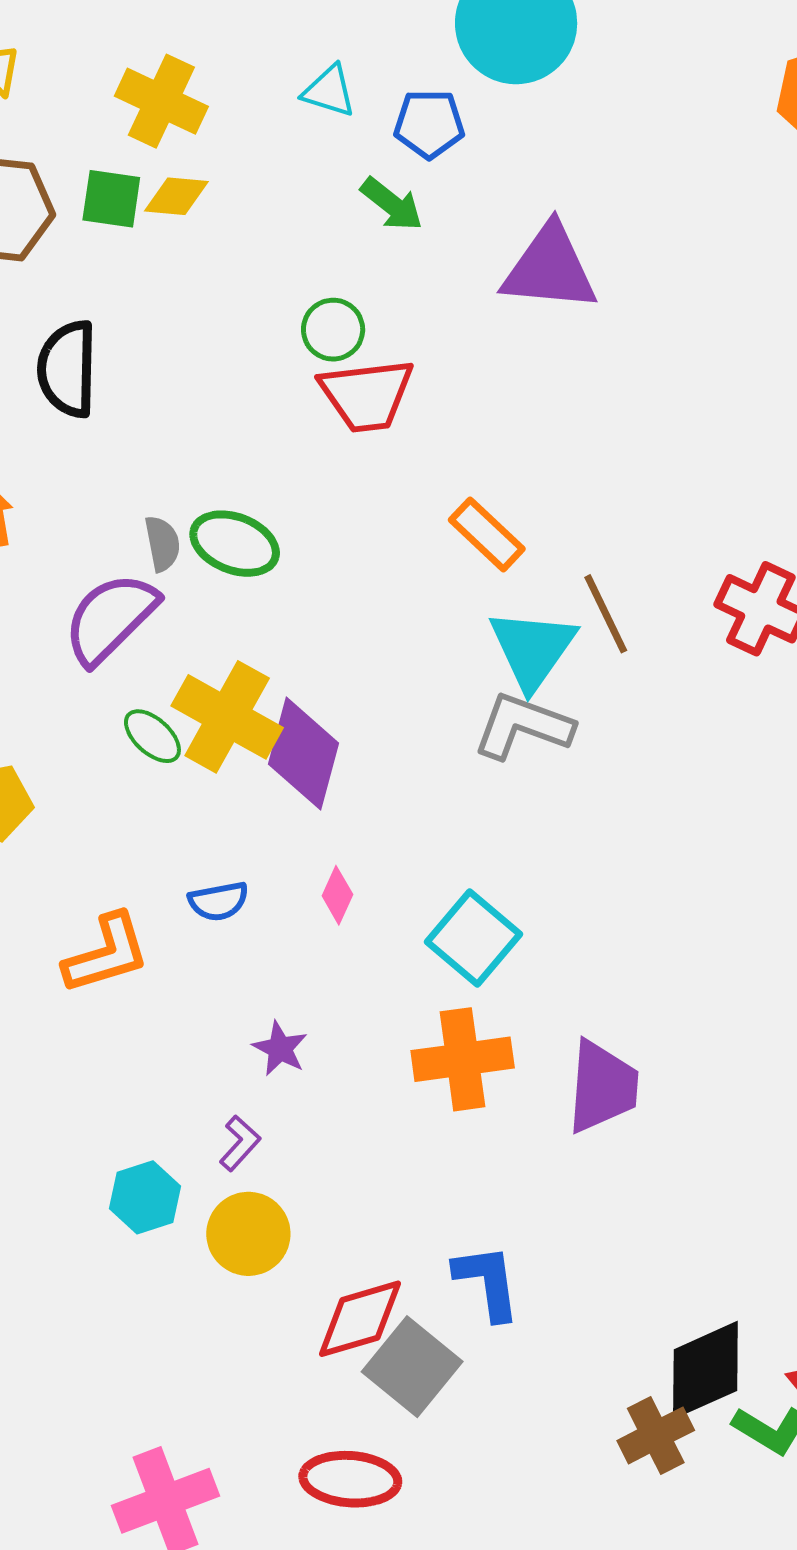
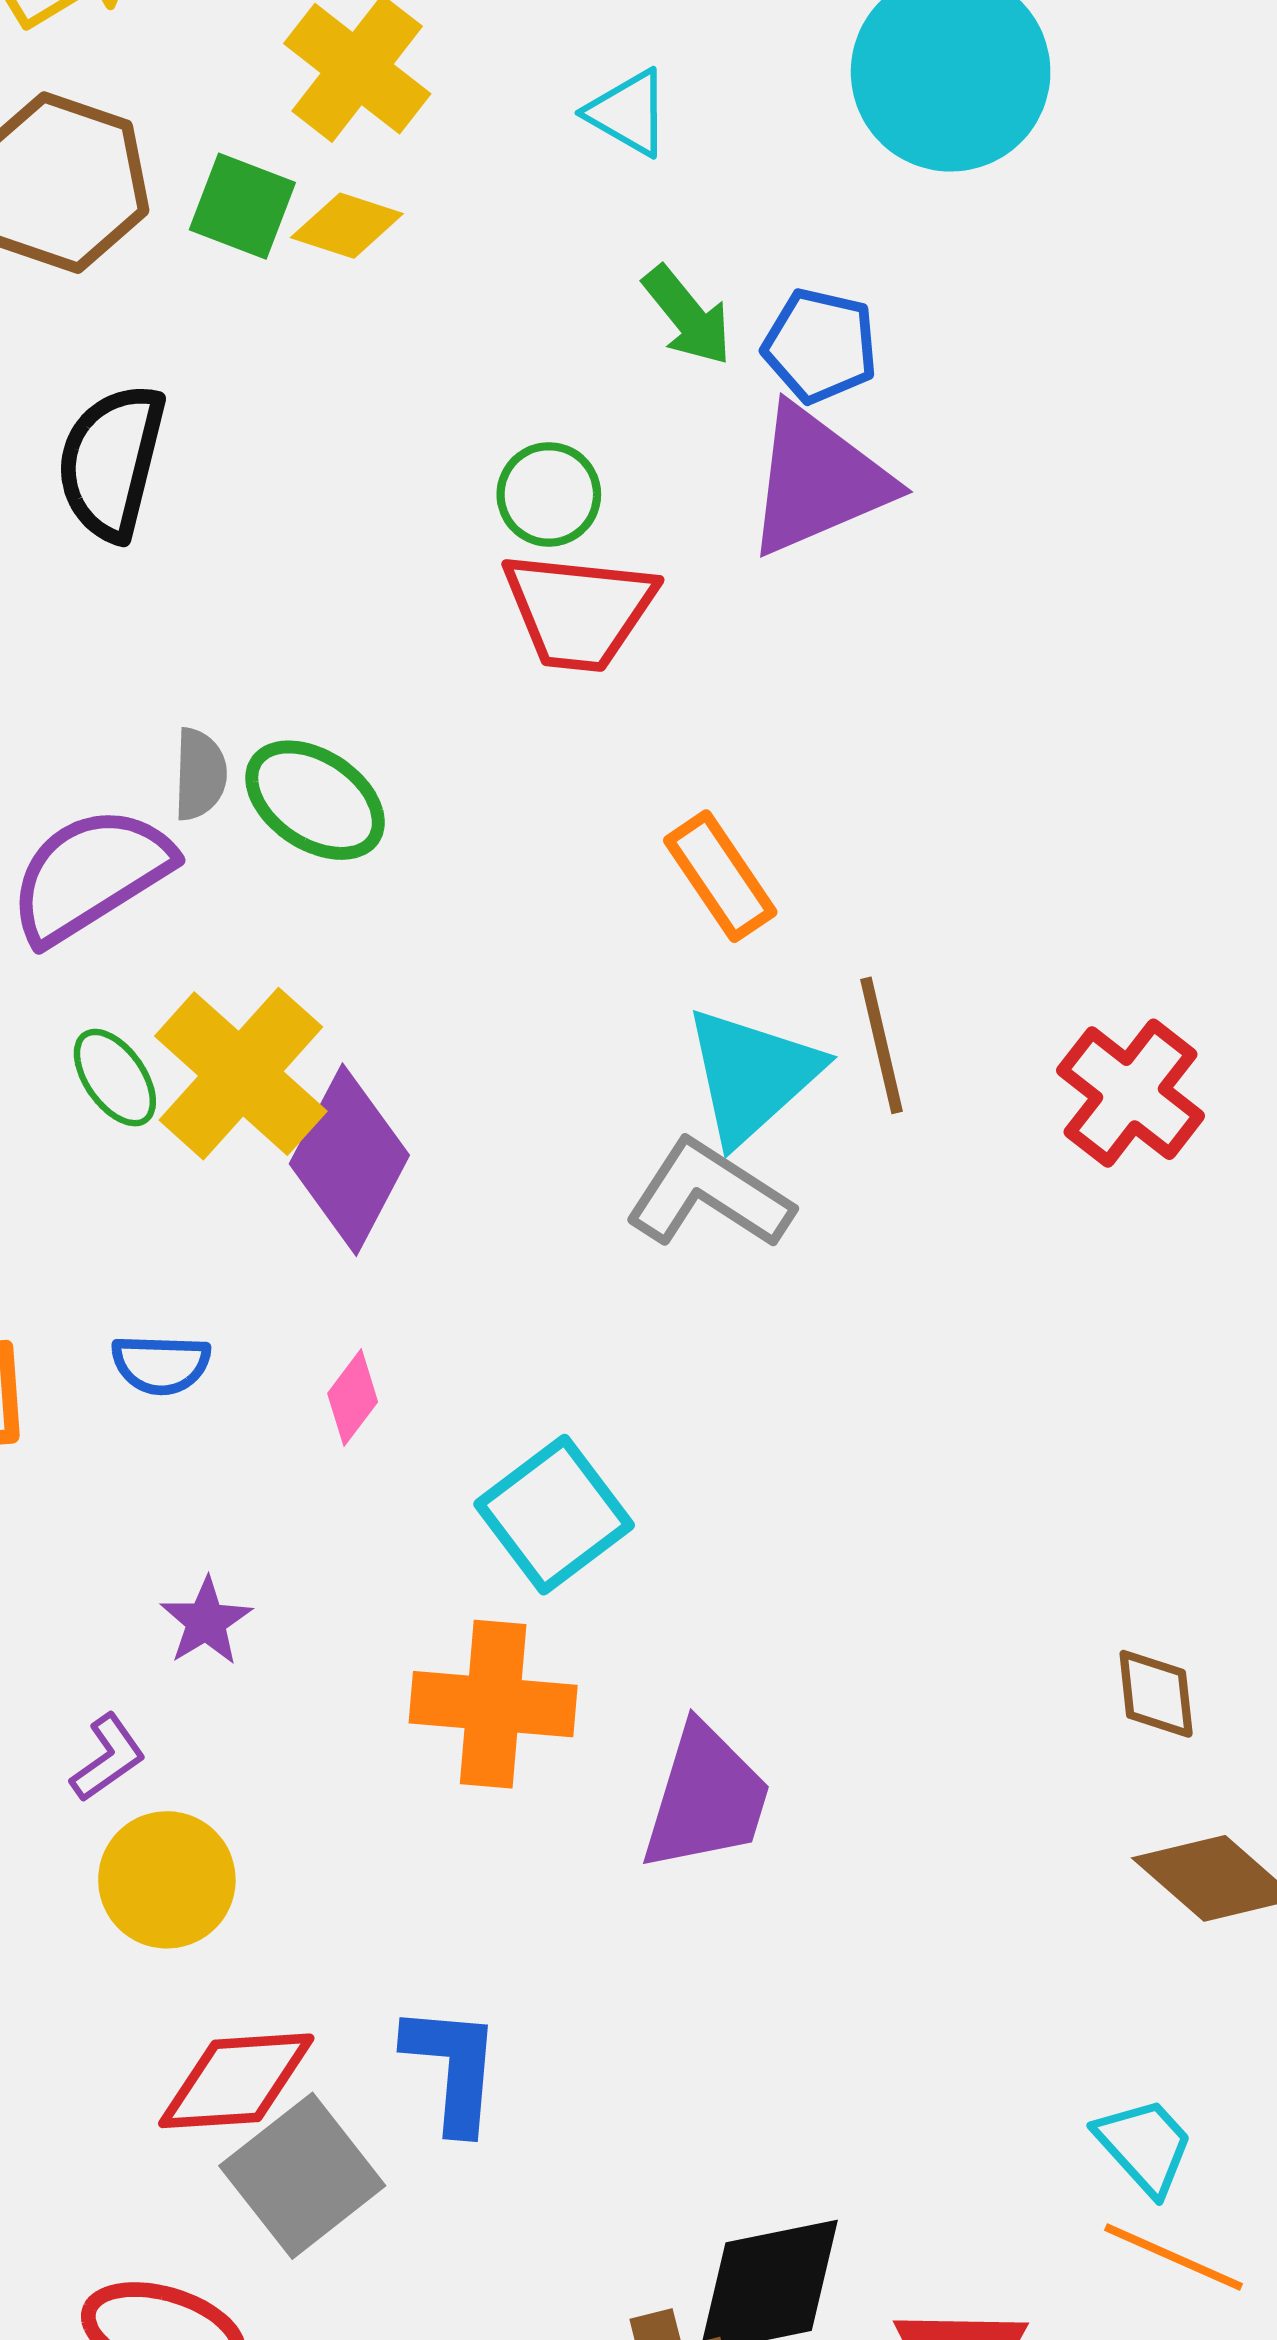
blue pentagon: (429, 124) -> (820, 346), moved
purple triangle: (550, 268) -> (818, 481), moved, turned -41
yellow circle: (248, 1234) -> (167, 1880), moved

